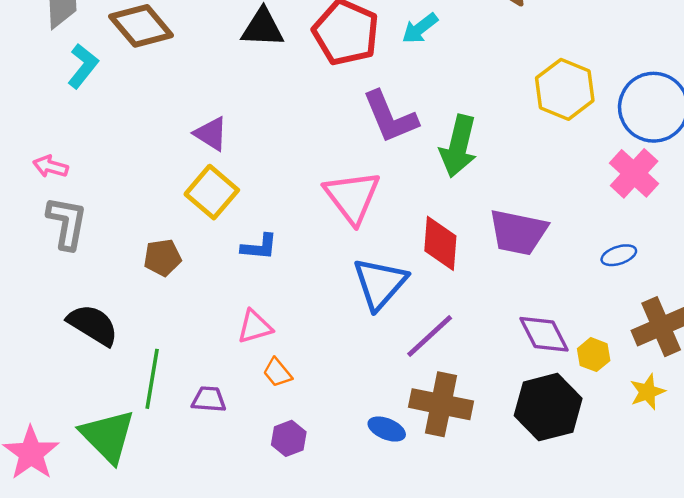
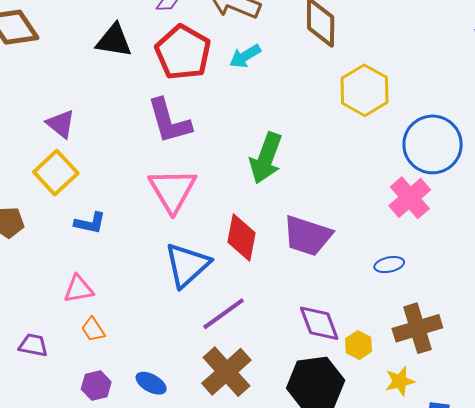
yellow hexagon: (565, 89) -> (364, 90), moved
purple L-shape: (390, 117) -> (169, 121), moved
brown cross: (441, 404) -> (226, 372), turned 30
blue ellipse: (387, 429) -> (151, 383), moved

